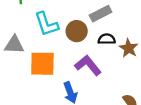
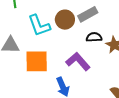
brown circle: (77, 31) -> (65, 20), moved

